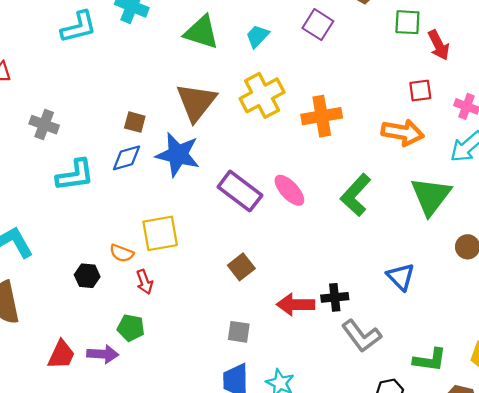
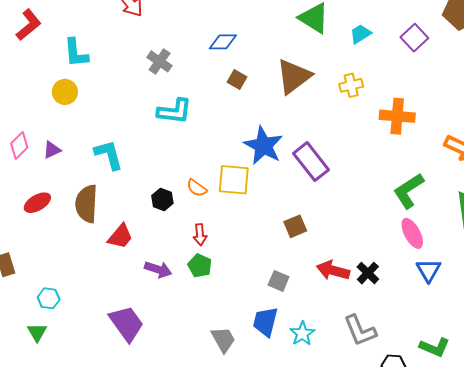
yellow cross: (262, 95) -> (351, 85), size x0.6
blue star: (178, 155) -> (263, 146), moved
blue diamond: (127, 158) -> (223, 42), moved
pink ellipse: (289, 190) -> (412, 233), moved
red arrow: (145, 282) -> (200, 235), moved
black cross: (335, 297) -> (368, 273), turned 35
green pentagon: (131, 328) -> (200, 266), moved
gray L-shape: (361, 336) -> (360, 331), moved
red trapezoid: (61, 355) -> (120, 236), moved

